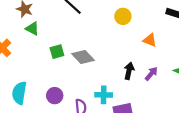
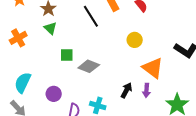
orange triangle: (150, 40) -> (153, 68), size x1.6
gray diamond: (83, 57) -> (89, 66), turned -40
purple arrow: (151, 74) -> (146, 90), moved, turned 128

